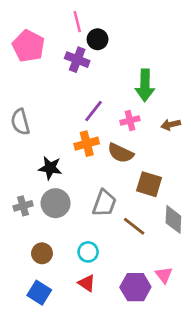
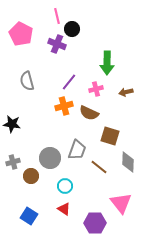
gray semicircle: (20, 122) -> (27, 81), moved
black star: (50, 168) -> (12, 124), moved
gray circle: (56, 203) -> (50, 158), moved
gray cross: (23, 206) -> (13, 162), moved
brown circle: (42, 253) -> (31, 176), moved
pink triangle: (164, 275) -> (121, 203), size x1.6
purple hexagon: (135, 287) -> (95, 223), moved

